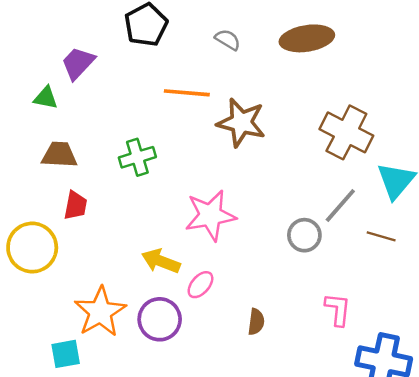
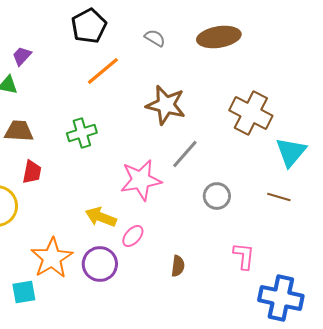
purple trapezoid: (78, 63) -> (22, 56), moved, size x0.7
orange line: (187, 93) -> (103, 71), moved, turned -45
gray line: (340, 205) -> (185, 154), moved

